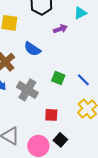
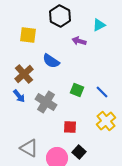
purple arrow: (60, 29) -> (79, 41), turned -144

